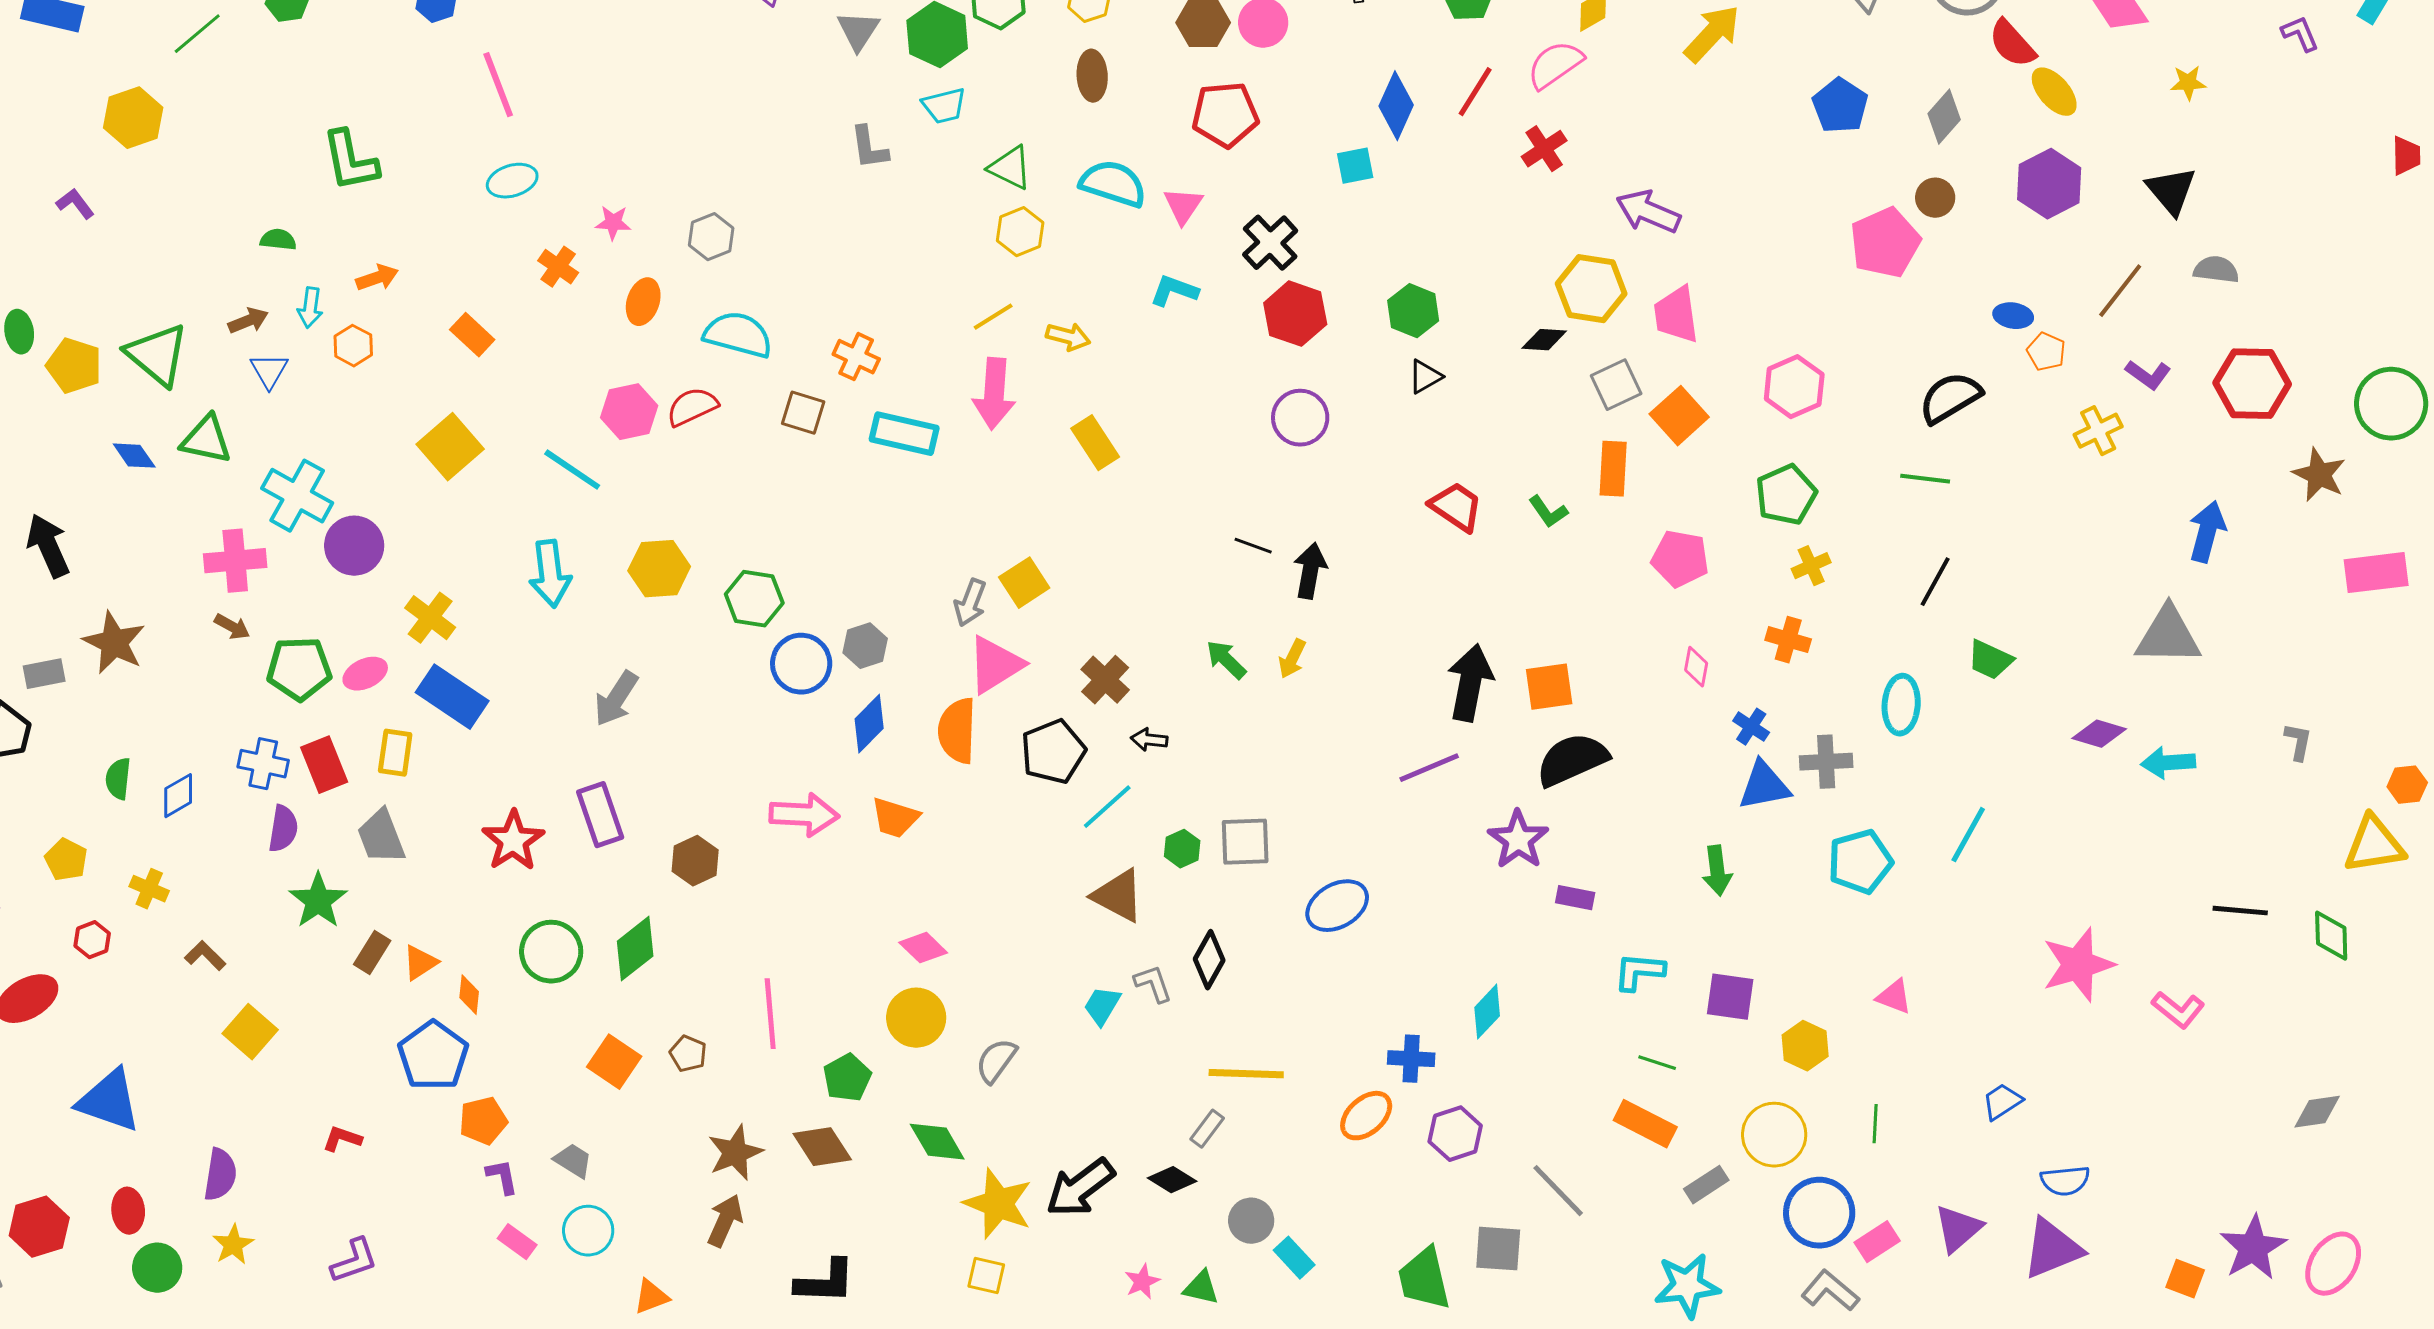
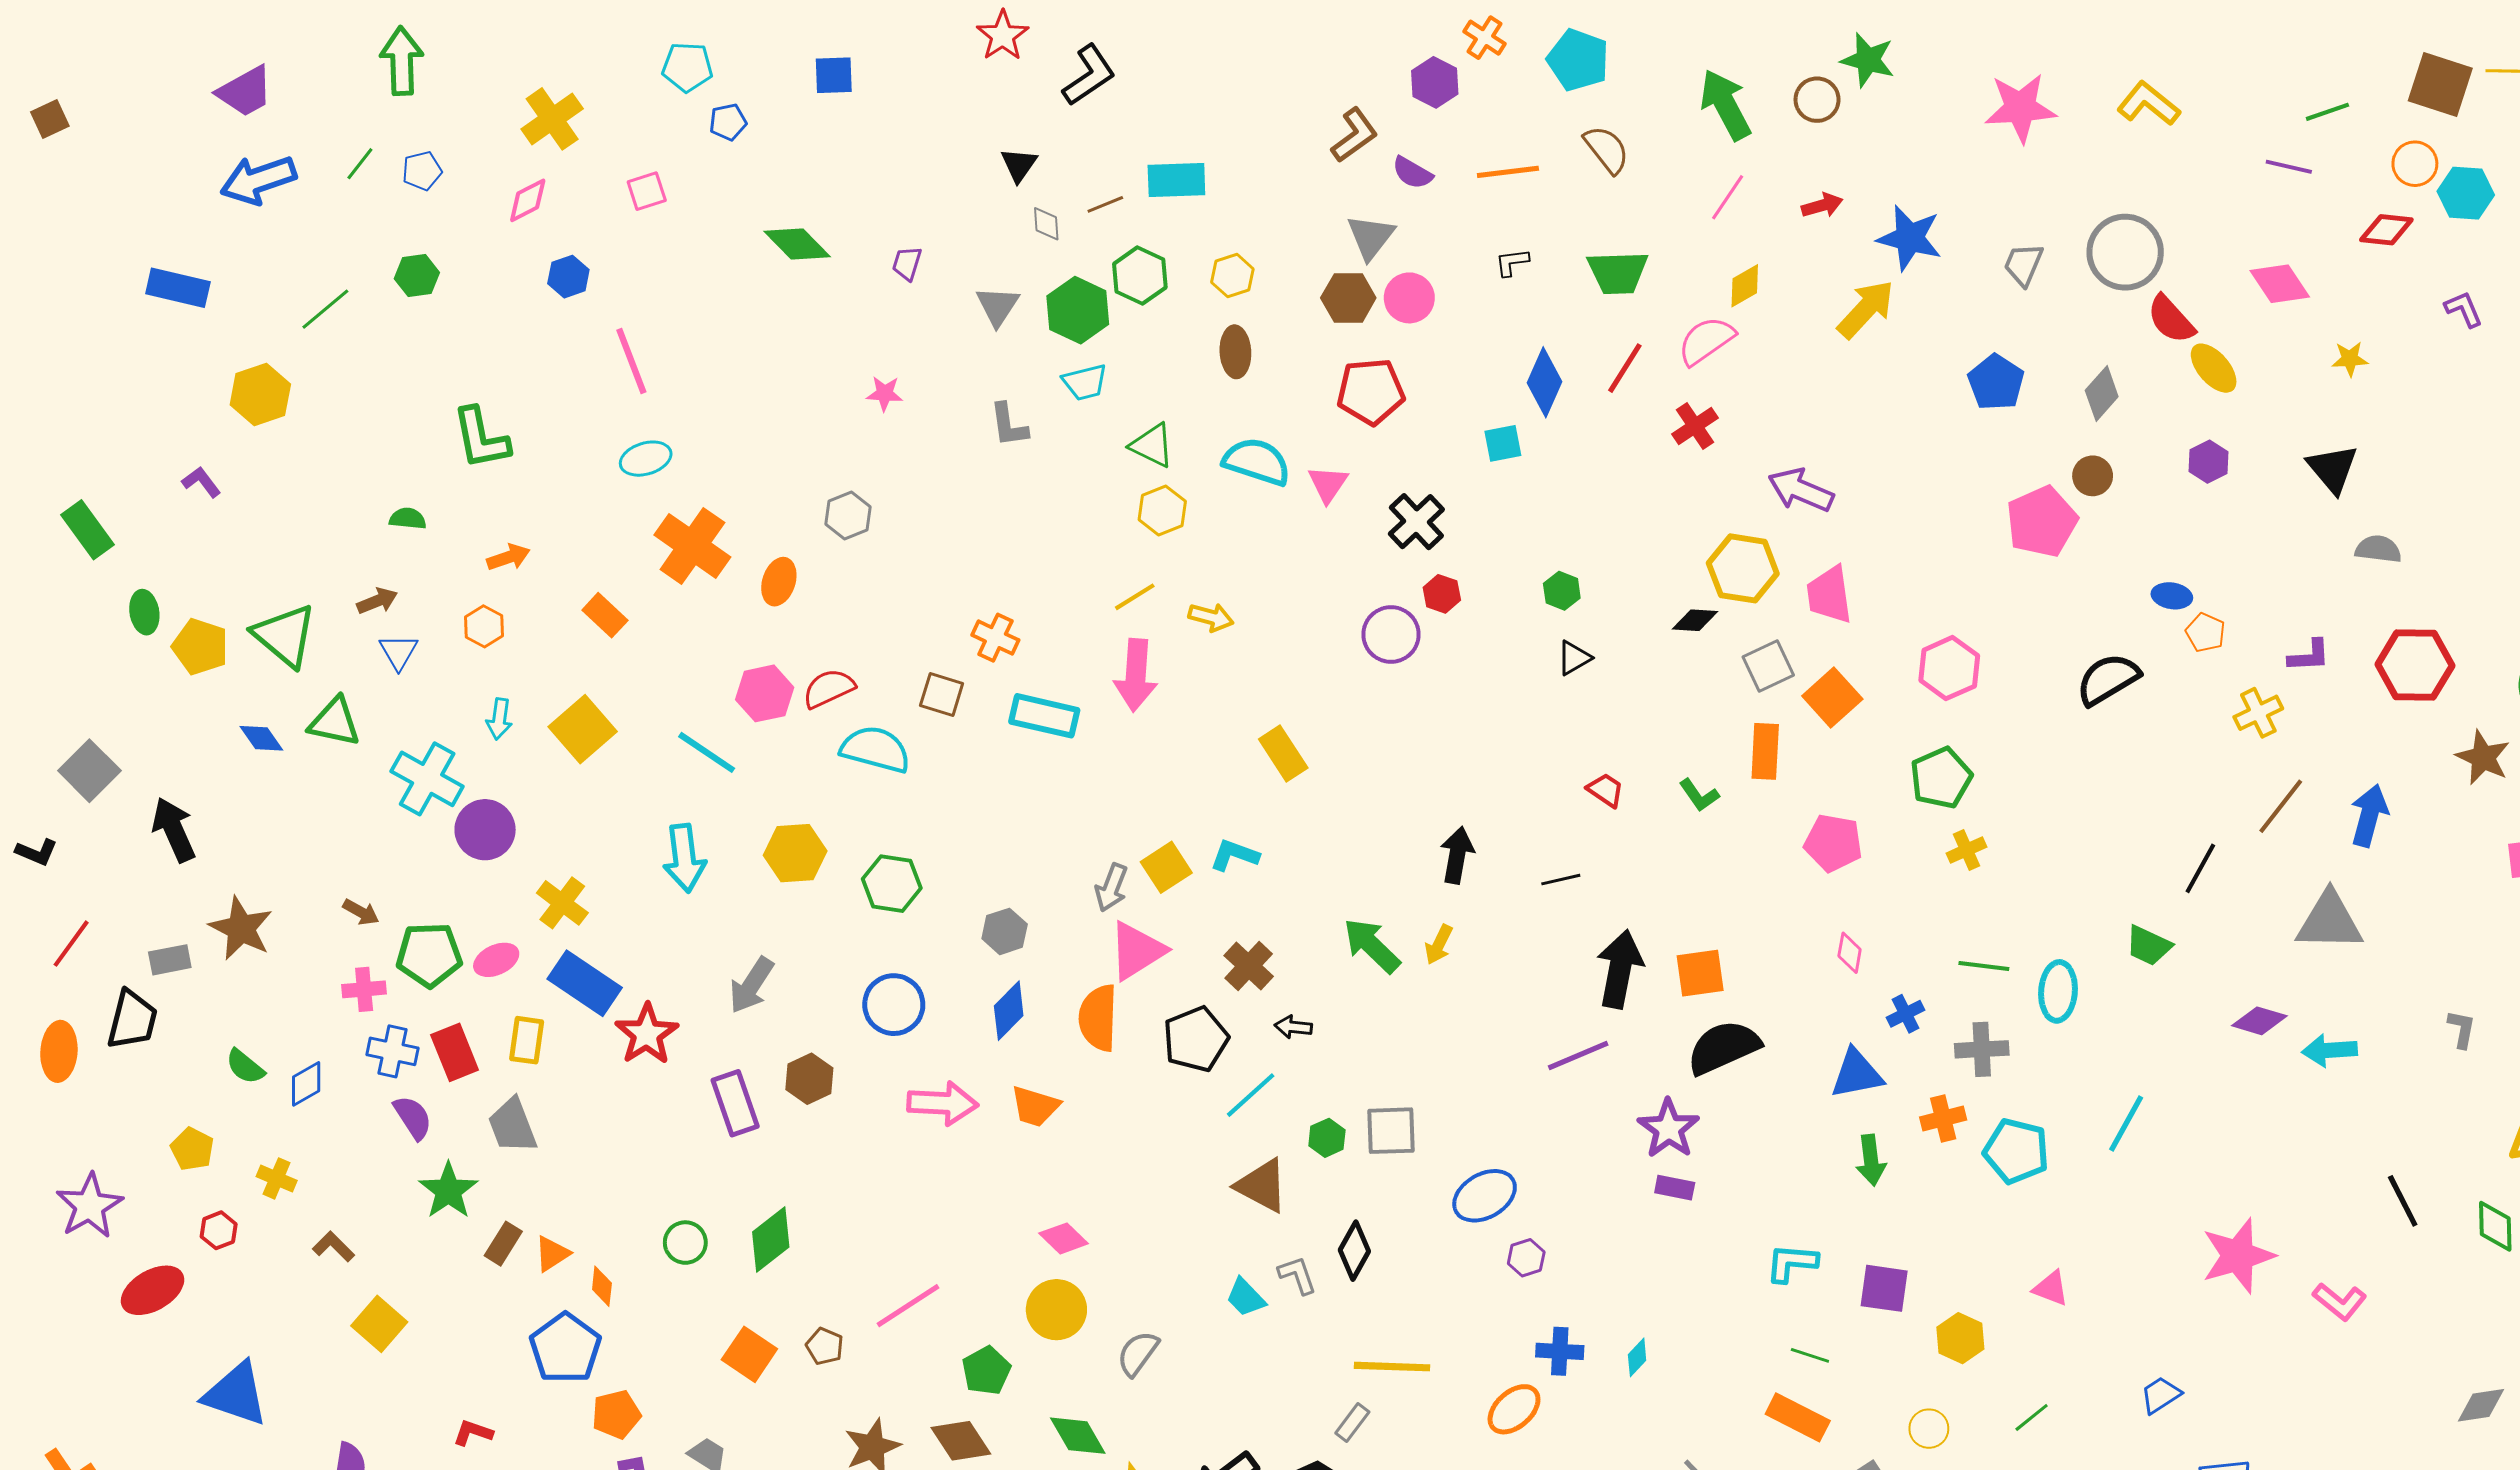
purple hexagon: (2049, 184) -> (2208, 462), size x0.6
pink star: (613, 223) -> (885, 393), moved
orange cross: (558, 267) -> (692, 546), size x1.8
cyan L-shape: (1174, 291) -> (1234, 855), moved
brown line: (2120, 291) -> (2281, 806), moved
cyan arrow: (310, 308) -> (499, 719), moved
green hexagon: (1413, 311) -> (1562, 591), size x0.7
red hexagon: (1295, 314) -> (1442, 594), size x0.6
cyan semicircle: (738, 335) -> (875, 749), moved
purple L-shape: (2148, 375) -> (2309, 656), turned -39
purple circle: (1300, 418) -> (1391, 634), moved
yellow rectangle: (1095, 443) -> (1283, 753), moved
green line: (1925, 479) -> (1984, 966), moved
red trapezoid: (1456, 507) -> (1606, 790), size x0.7
black line: (1253, 546) -> (1561, 880), moved, turned -33
pink cross: (235, 561) -> (364, 989), moved, size x0.7
black line: (1935, 582) -> (2200, 868), moved
orange cross: (1788, 640) -> (1943, 1118), moved, turned -30
green arrow: (1226, 660) -> (1372, 946), size x1.4
blue circle: (801, 664) -> (894, 1005), moved
blue cross: (1751, 727) -> (1905, 1014), turned 30
green semicircle: (118, 779) -> (245, 1067), turned -57
blue triangle: (1764, 786) -> (1857, 1074), moved
purple semicircle: (283, 829) -> (413, 1117), turned -42
red star: (513, 841) -> (647, 1034), moved
brown hexagon: (695, 861) -> (809, 1079), moved
cyan pentagon: (1860, 862) -> (2016, 1151), turned 30
purple rectangle: (1575, 898) -> (1675, 1188), moved
black line: (2240, 911) -> (2403, 1201), turned 58
green circle: (551, 952) -> (685, 1243), size x0.7
cyan trapezoid: (1102, 1006) -> (1246, 1297), turned -75
cyan diamond: (1487, 1012) -> (1637, 1357), moved, size x0.7
pink line: (770, 1014) -> (908, 1306), turned 62
green line: (1875, 1124) -> (2032, 1417), turned 48
purple hexagon: (1455, 1134) -> (1526, 1258), moved, size x0.7
yellow circle: (1774, 1135) -> (1929, 1429), size x0.6

